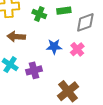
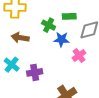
green cross: (39, 14) -> (49, 25), moved
blue star: (54, 47) -> (61, 39), moved

